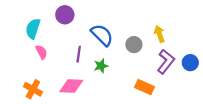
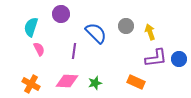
gray circle: (134, 45) -> (126, 26), moved
purple L-shape: (166, 62) -> (156, 58), turned 45
green star: (101, 66) -> (95, 83), moved

